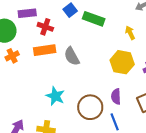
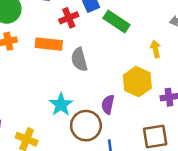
red cross: (45, 27) -> (69, 18), moved, turned 35
cyan star: (55, 96) -> (61, 105), moved
purple semicircle: (116, 96) -> (108, 104), moved

